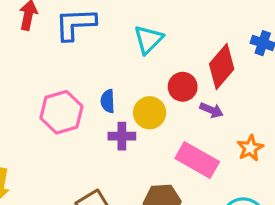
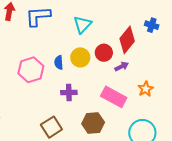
purple arrow: (211, 110) -> (122, 66), turned -48
yellow circle: (150, 113) -> (80, 57), moved
purple cross: (122, 136) -> (69, 93), moved

